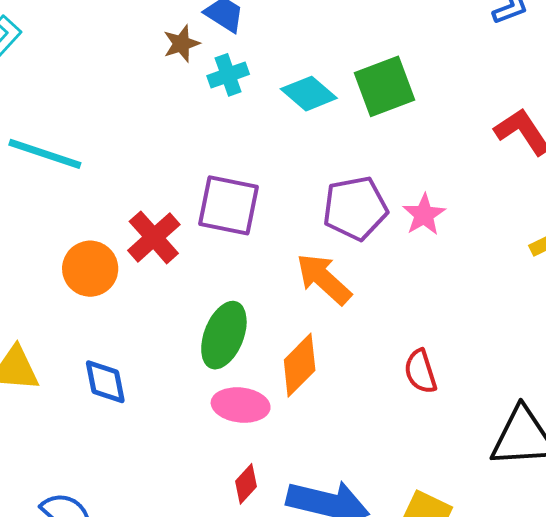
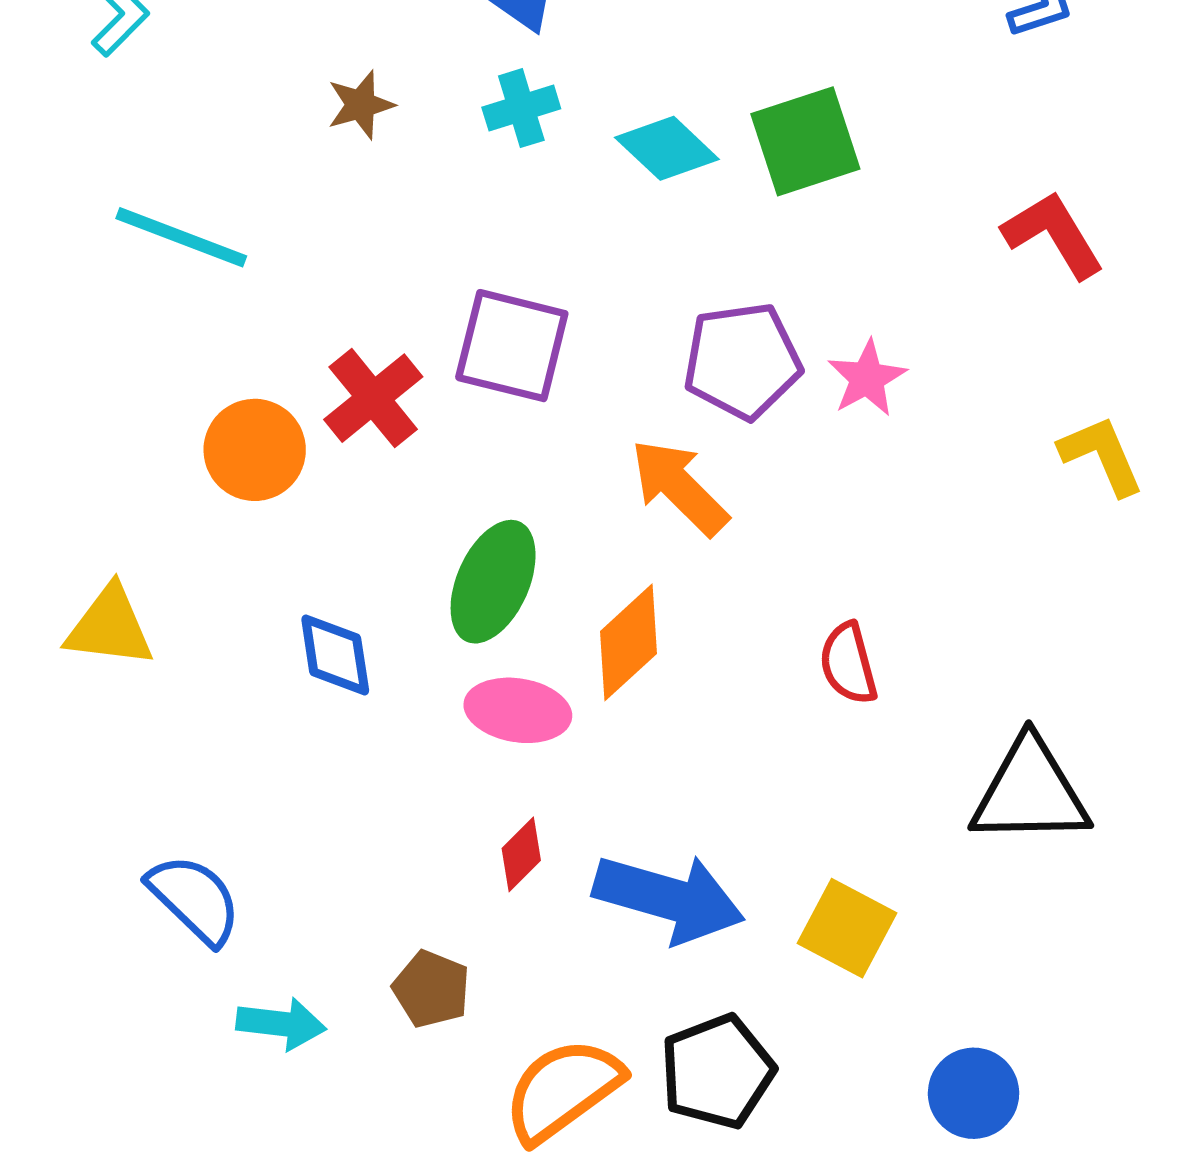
brown star: (181, 44) -> (361, 105), moved
blue diamond: (105, 382) -> (335, 655), moved

